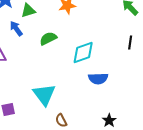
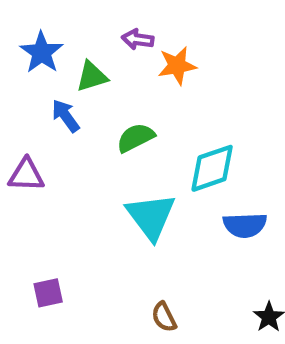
cyan triangle: (44, 94) -> (151, 216), moved

